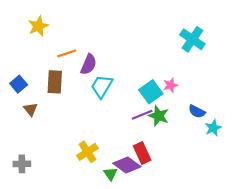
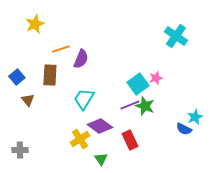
cyan trapezoid: (102, 86) -> (84, 99), moved
blue semicircle: (197, 111) -> (184, 129), moved
purple diamond: (127, 165) -> (100, 126), moved

